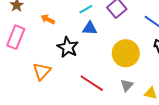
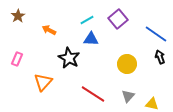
pink rectangle: (16, 37) -> (17, 59), moved, size x0.6
yellow circle: (126, 53) -> (127, 64), size x0.7

